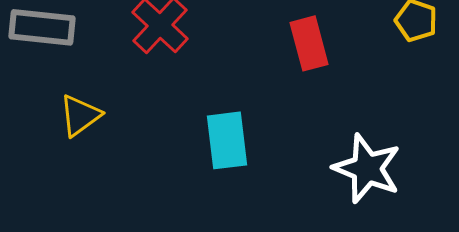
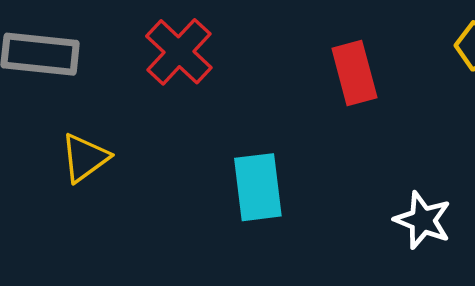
white star: (367, 168) -> (423, 220), size x0.7

